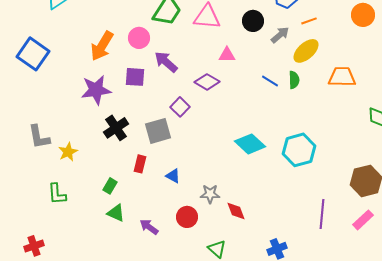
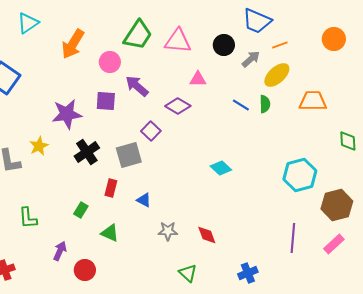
orange arrow: (102, 46) -> (73, 44), moved
cyan diamond: (250, 144) -> (221, 168), size x0.7
cyan hexagon: (299, 150) -> (300, 175), moved
yellow star: (68, 152) -> (39, 146), moved
gray star: (210, 194) -> (168, 231), moved
green triangle: (116, 213) -> (110, 233), moved
red circle: (187, 217) -> (85, 270), moved
purple arrow: (149, 227) -> (60, 251), moved, turned 78

